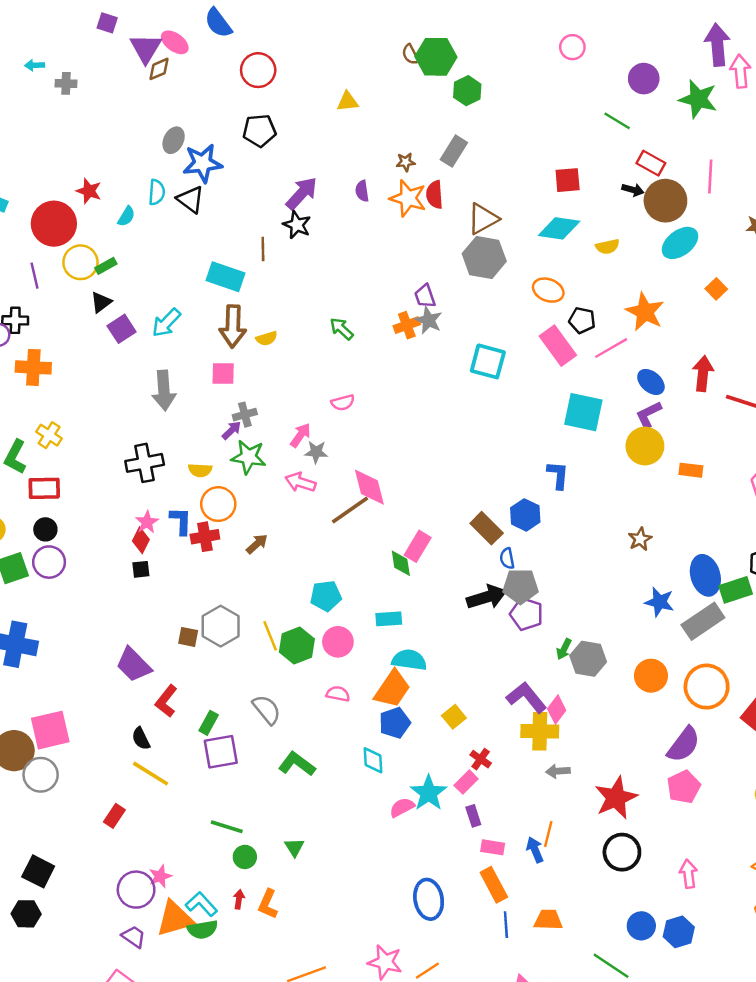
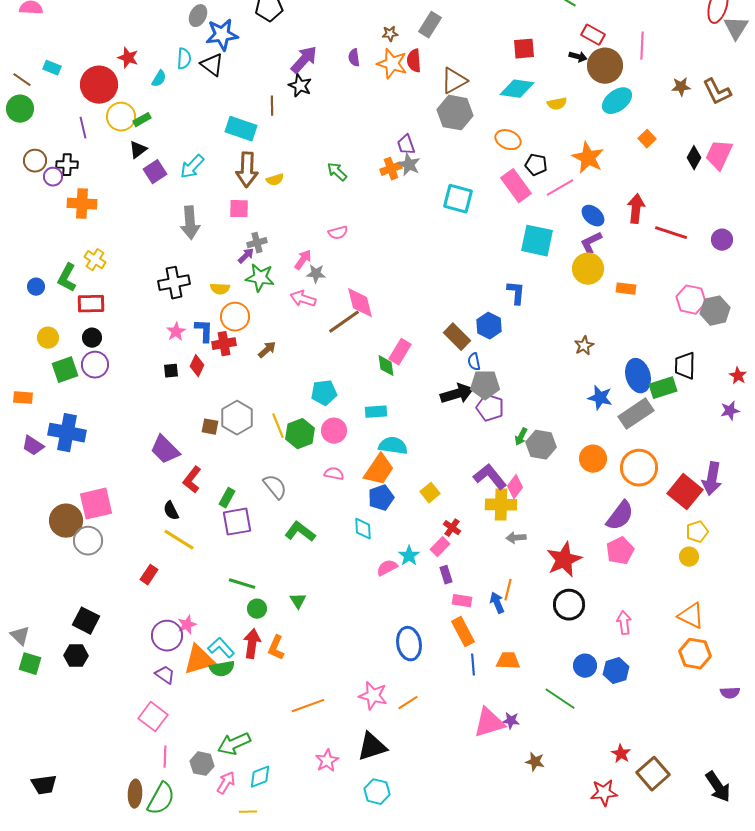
red diamond: (141, 540) -> (197, 366), moved
cyan star: (429, 793) -> (409, 556), size x0.7
red arrow: (239, 899) -> (252, 644), size x1.8

